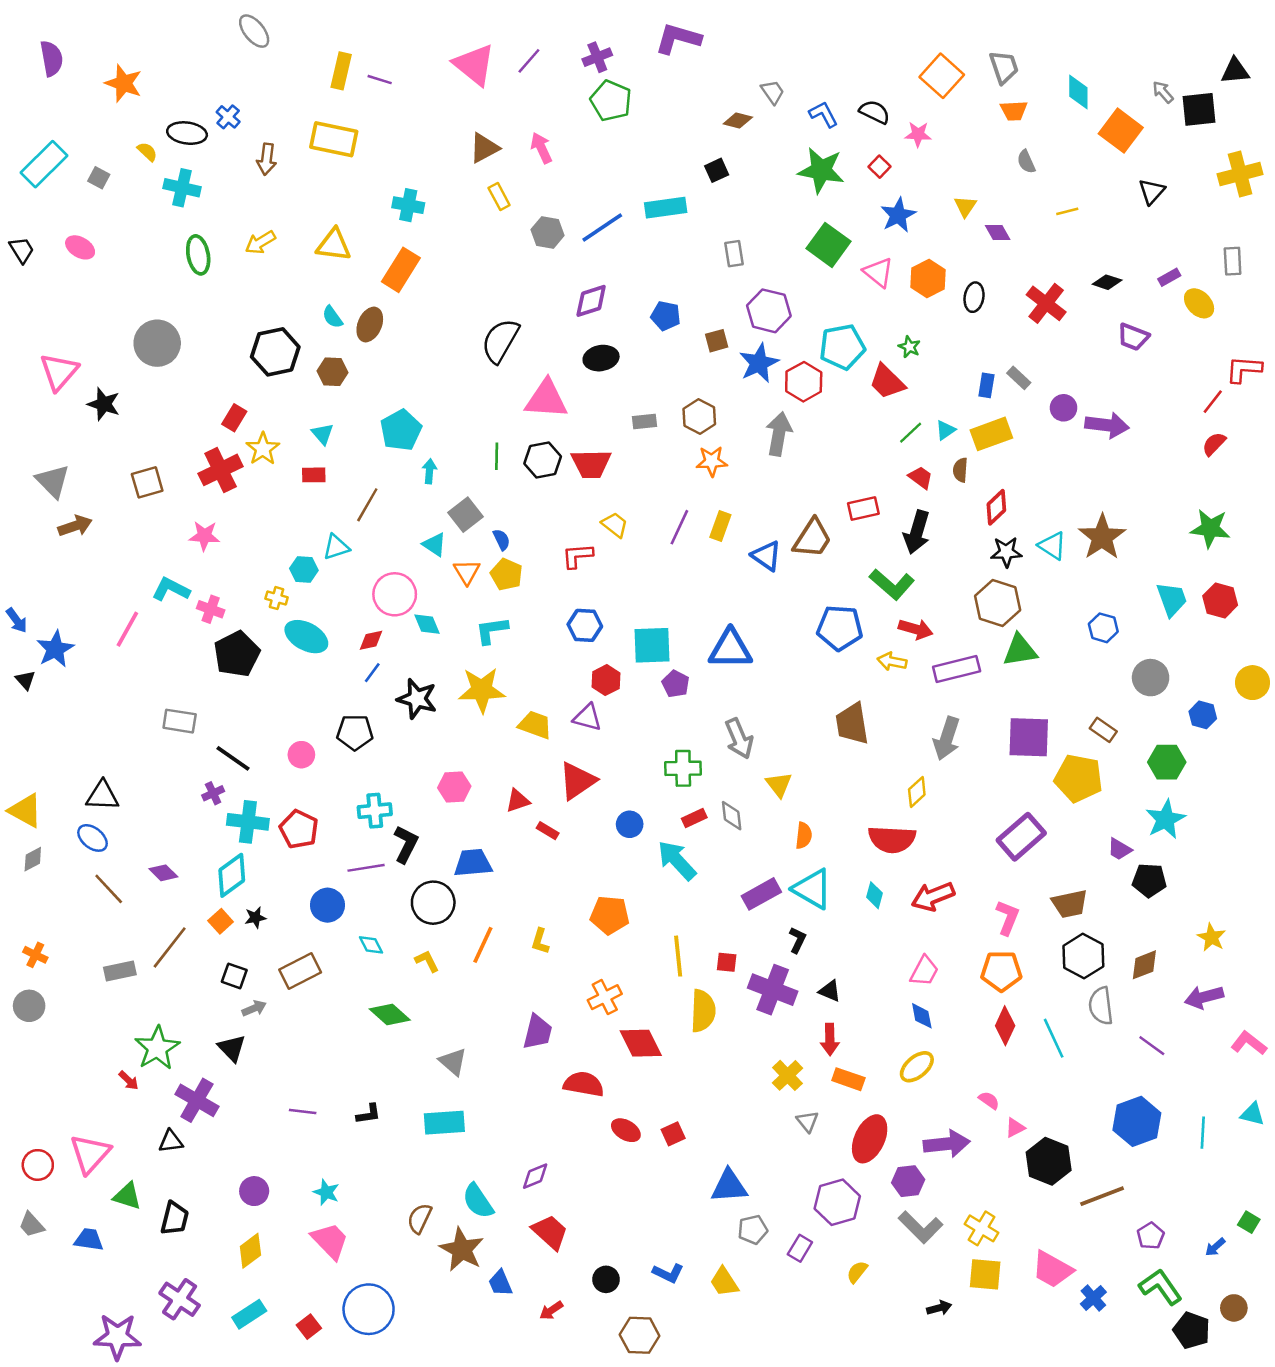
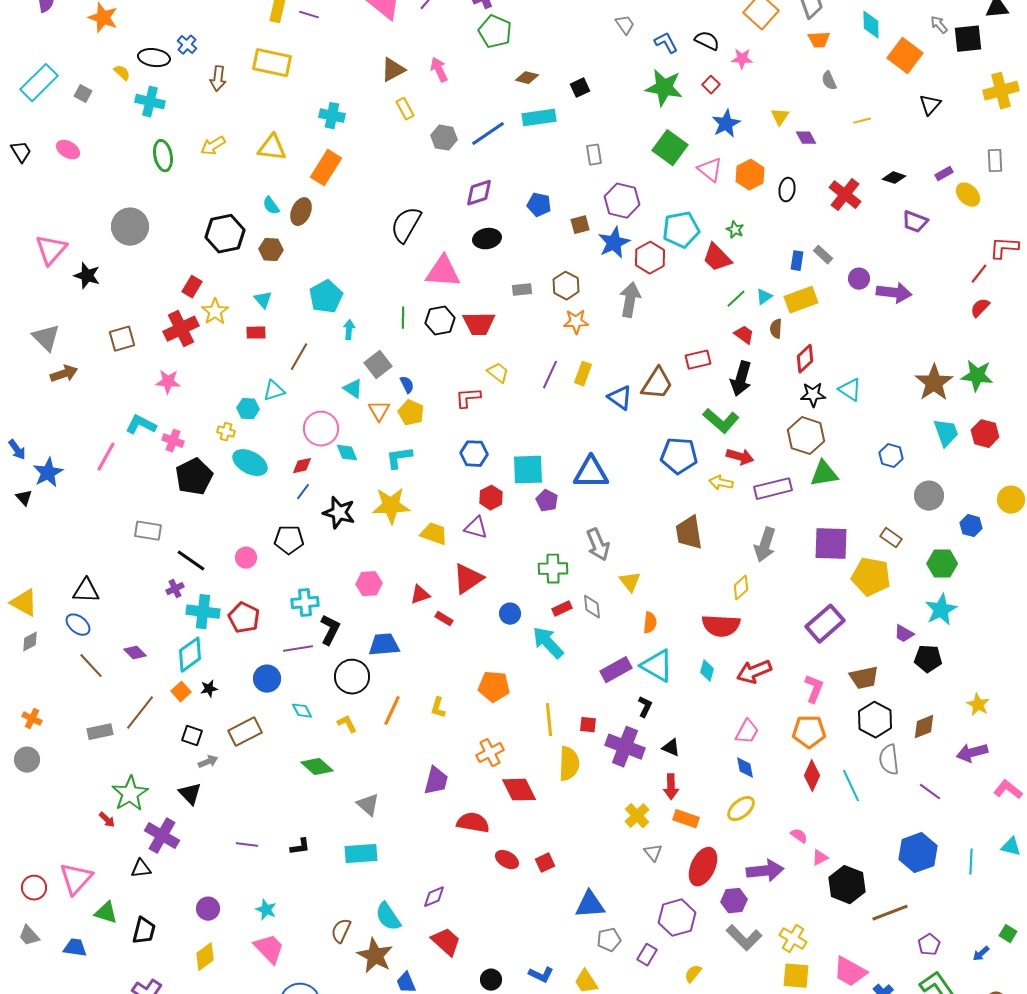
brown diamond: (738, 121) -> (527, 78), moved
brown star: (1102, 537) -> (934, 383), moved

